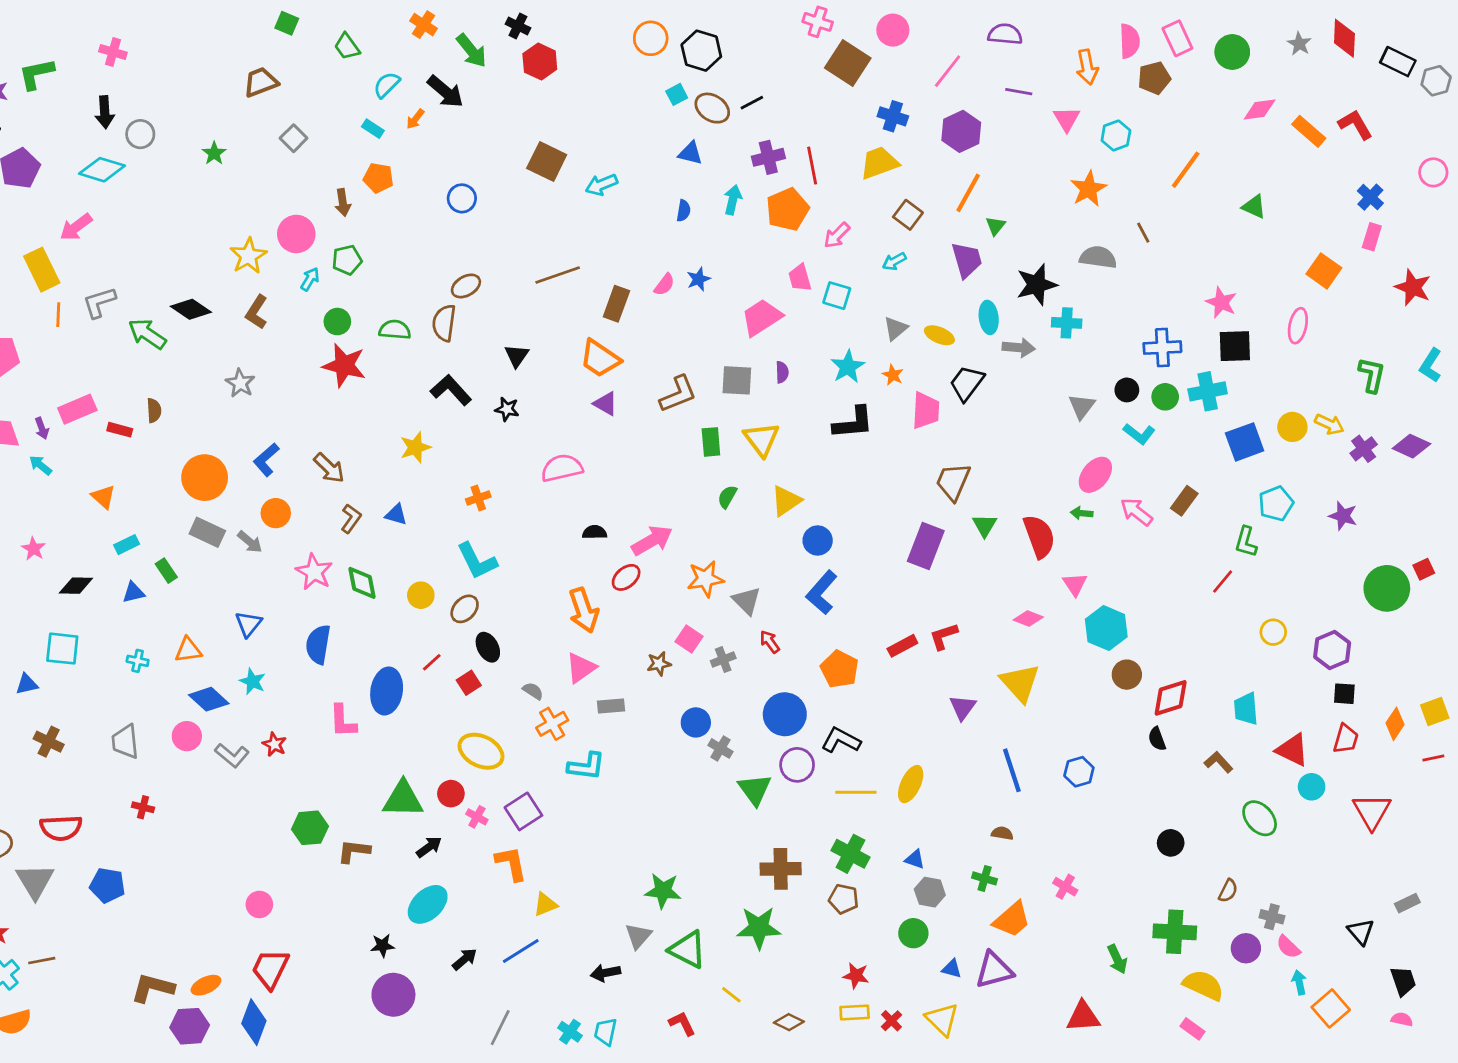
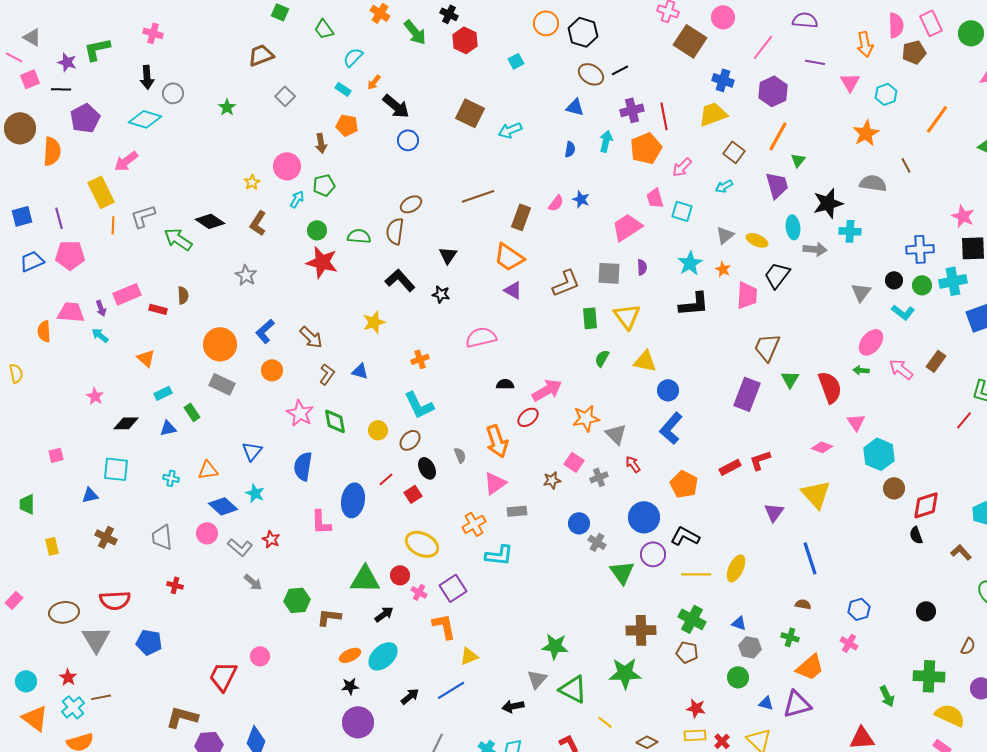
black arrow: (445, 92) -> (396, 106), moved
cyan square: (677, 94) -> (516, 61), moved
yellow star: (248, 256) -> (252, 182), size x0.6
blue star: (699, 279) -> (581, 199), turned -30
yellow triangle: (786, 501) -> (645, 361), turned 45
gray arrow: (250, 542) -> (253, 582), moved
gray semicircle: (533, 691) -> (460, 455), moved, turned 35
blue hexagon: (1079, 772) -> (859, 609), moved
red trapezoid: (270, 969) -> (223, 676), moved
orange ellipse: (206, 985) -> (350, 655), moved

